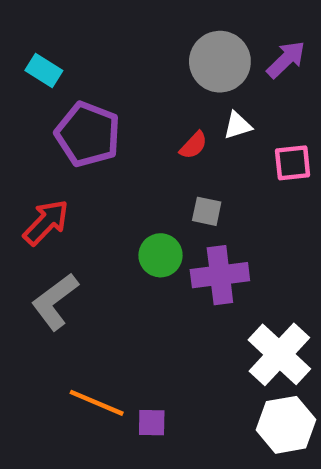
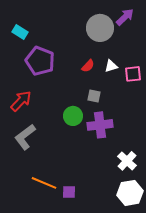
purple arrow: (286, 59) -> (125, 17), moved
white triangle: (238, 125) -> (111, 66), moved
white cross: (279, 354) -> (127, 161), size x0.7

